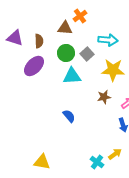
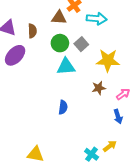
cyan arrow: (108, 40) -> (97, 19), moved
purple ellipse: (34, 66) -> (15, 55), moved
blue semicircle: (69, 116) -> (63, 107), turned 48

